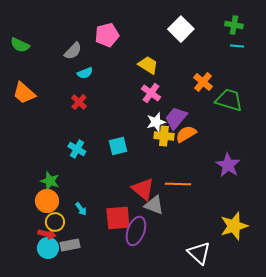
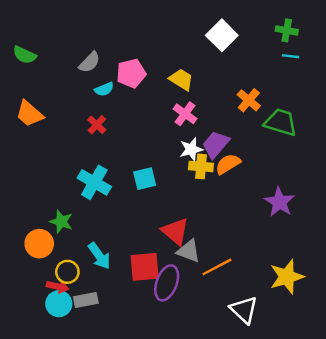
pink pentagon: (107, 35) -> (131, 73), moved
cyan cross: (77, 149) -> (94, 182), size x1.5
orange line: (178, 184) -> (217, 267), moved, turned -30
orange circle: (47, 201) -> (39, 244), moved
cyan arrow: (81, 209) -> (99, 256), size x1.6

